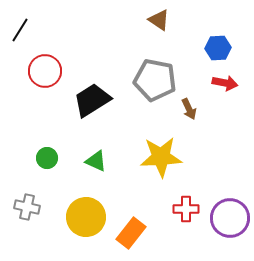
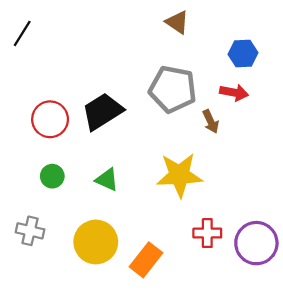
red circle: (45, 71) -> (50, 119), moved
red arrow: (225, 83) -> (234, 93), moved

